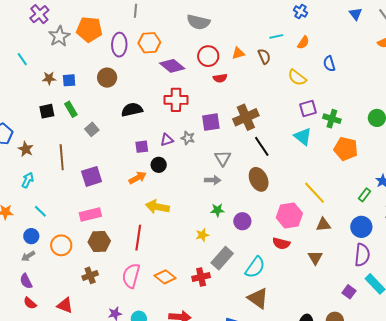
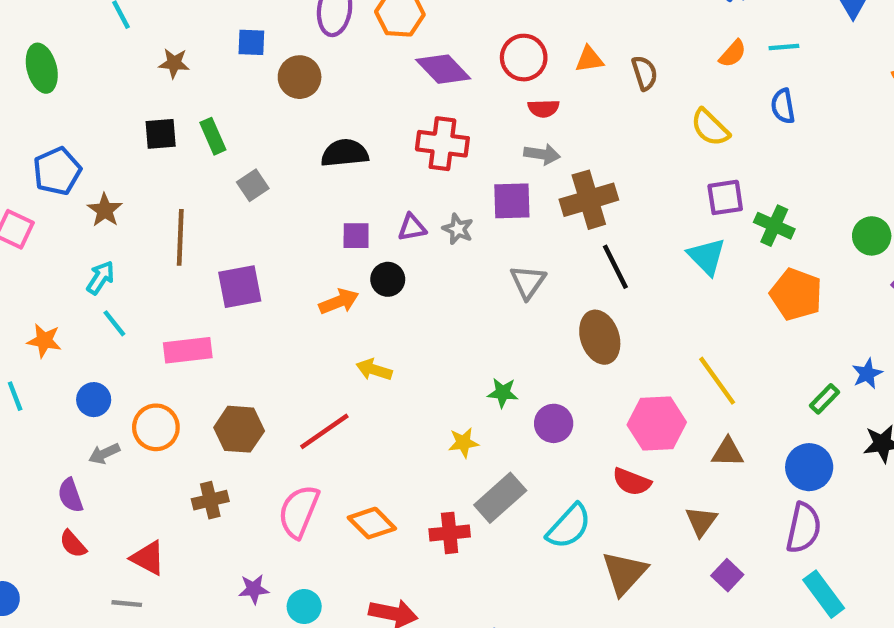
cyan line: (276, 36) -> (784, 47), moved
blue square: (69, 80) -> (251, 42), moved
gray arrow: (213, 180) -> (542, 154), moved
yellow arrow: (157, 207) -> (374, 370), size x0.7
cyan line: (40, 211) -> (114, 323), moved
pink rectangle: (90, 214) -> (188, 350), moved
red line: (138, 238) -> (324, 431), turned 40
gray arrow: (28, 256) -> (104, 454), moved
purple square: (349, 292) -> (727, 575), moved
brown triangle: (258, 298) -> (624, 573), moved, turned 30

